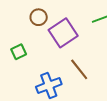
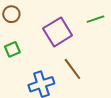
brown circle: (39, 17) -> (11, 14), moved

